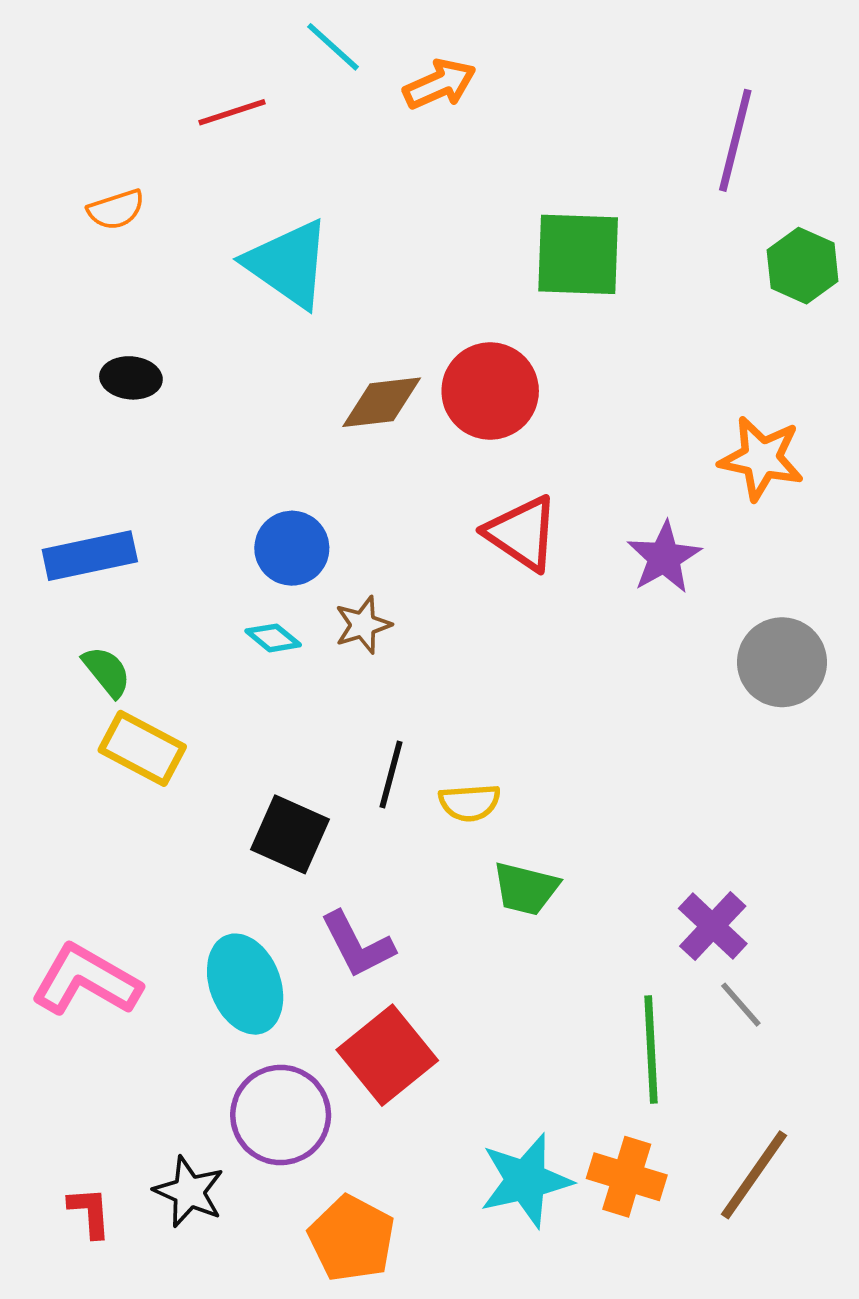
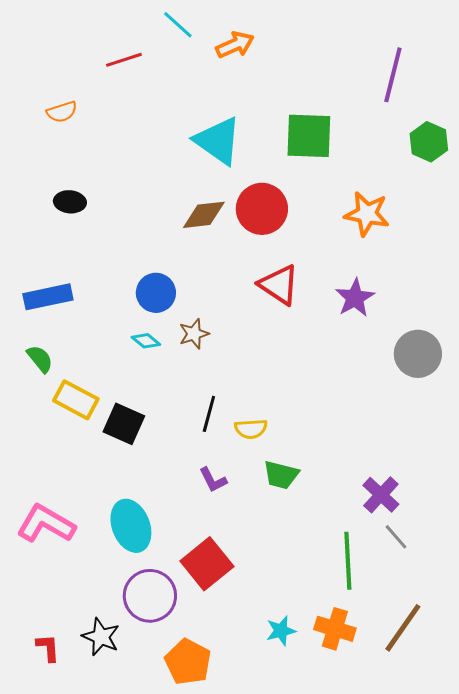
cyan triangle: (288, 264) -> (218, 141), moved
orange star: (761, 458) -> (367, 214), moved
green semicircle: (107, 672) -> (40, 359), moved
black square: (290, 834) -> (124, 424), moved
purple L-shape: (357, 945) -> (213, 480), moved, size x0.7
cyan star: (526, 1180) -> (281, 631), size x0.6

